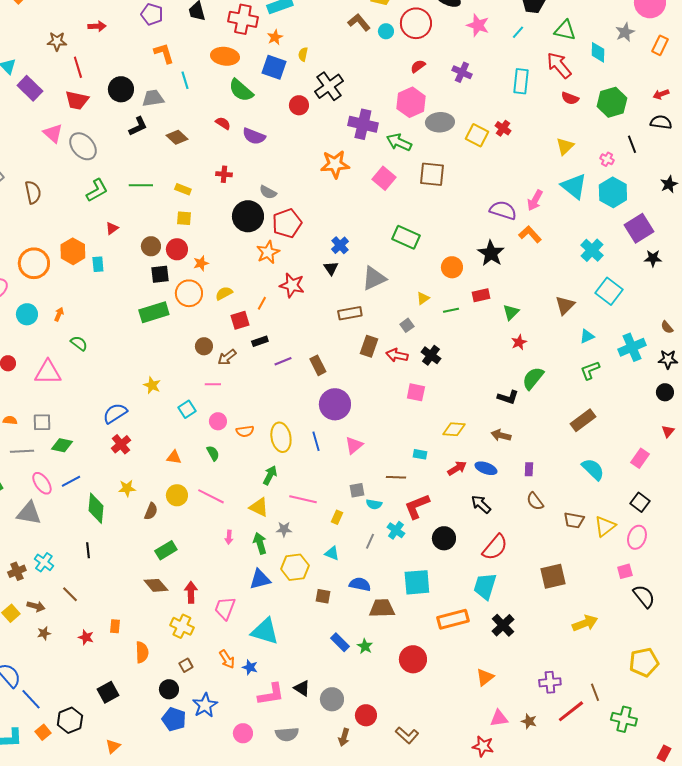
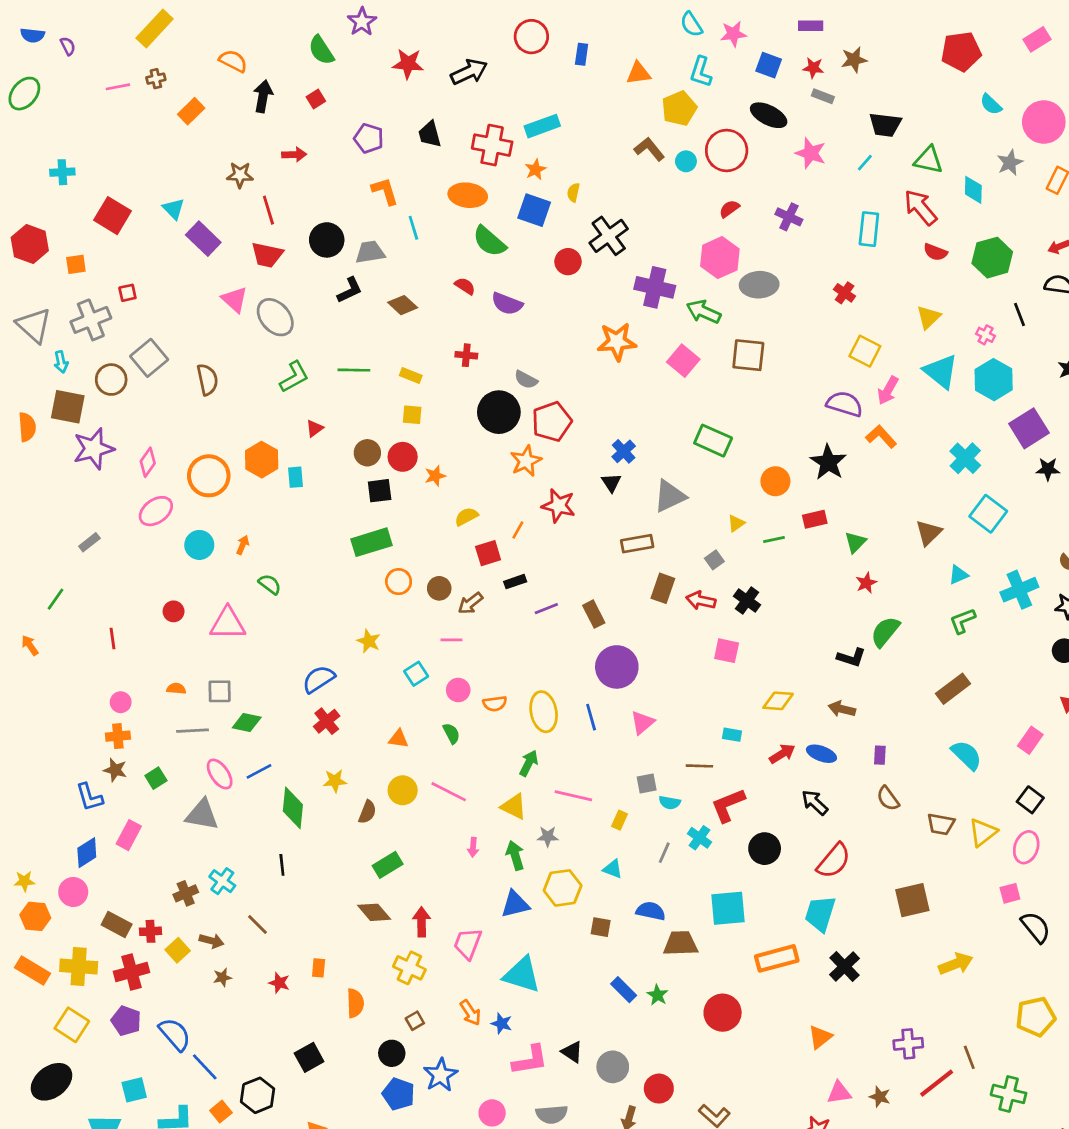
yellow square: (477, 135) -> (865, 351), moved
orange circle: (189, 293) -> (399, 582), moved, size x0.7

